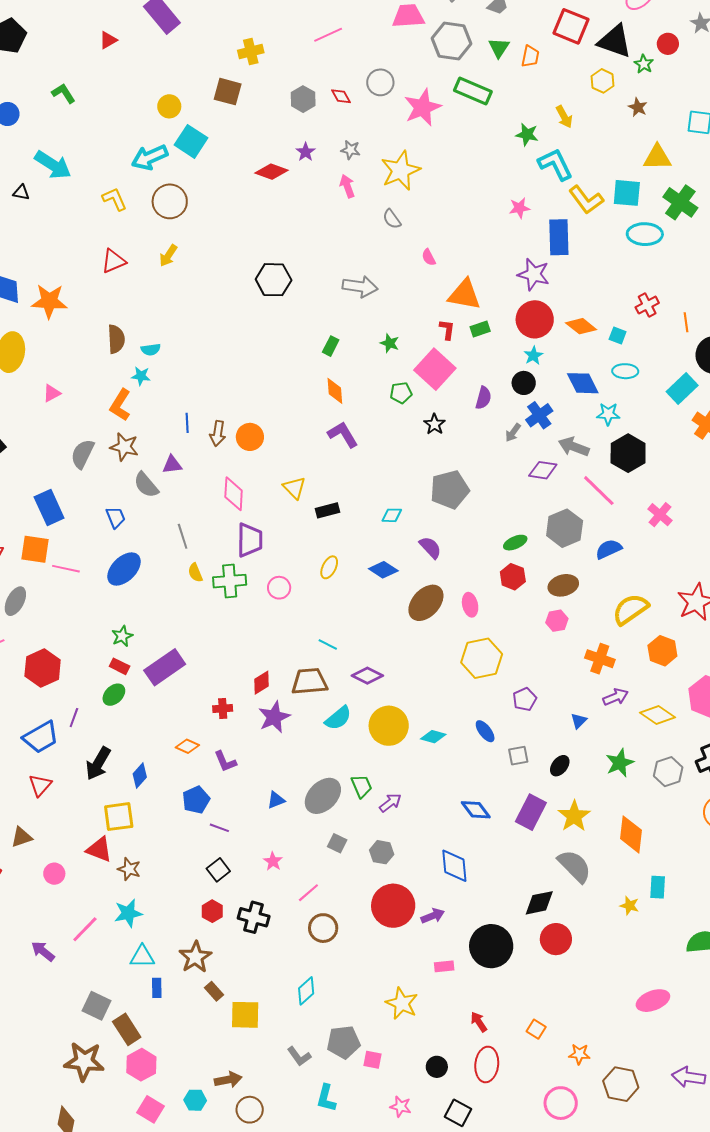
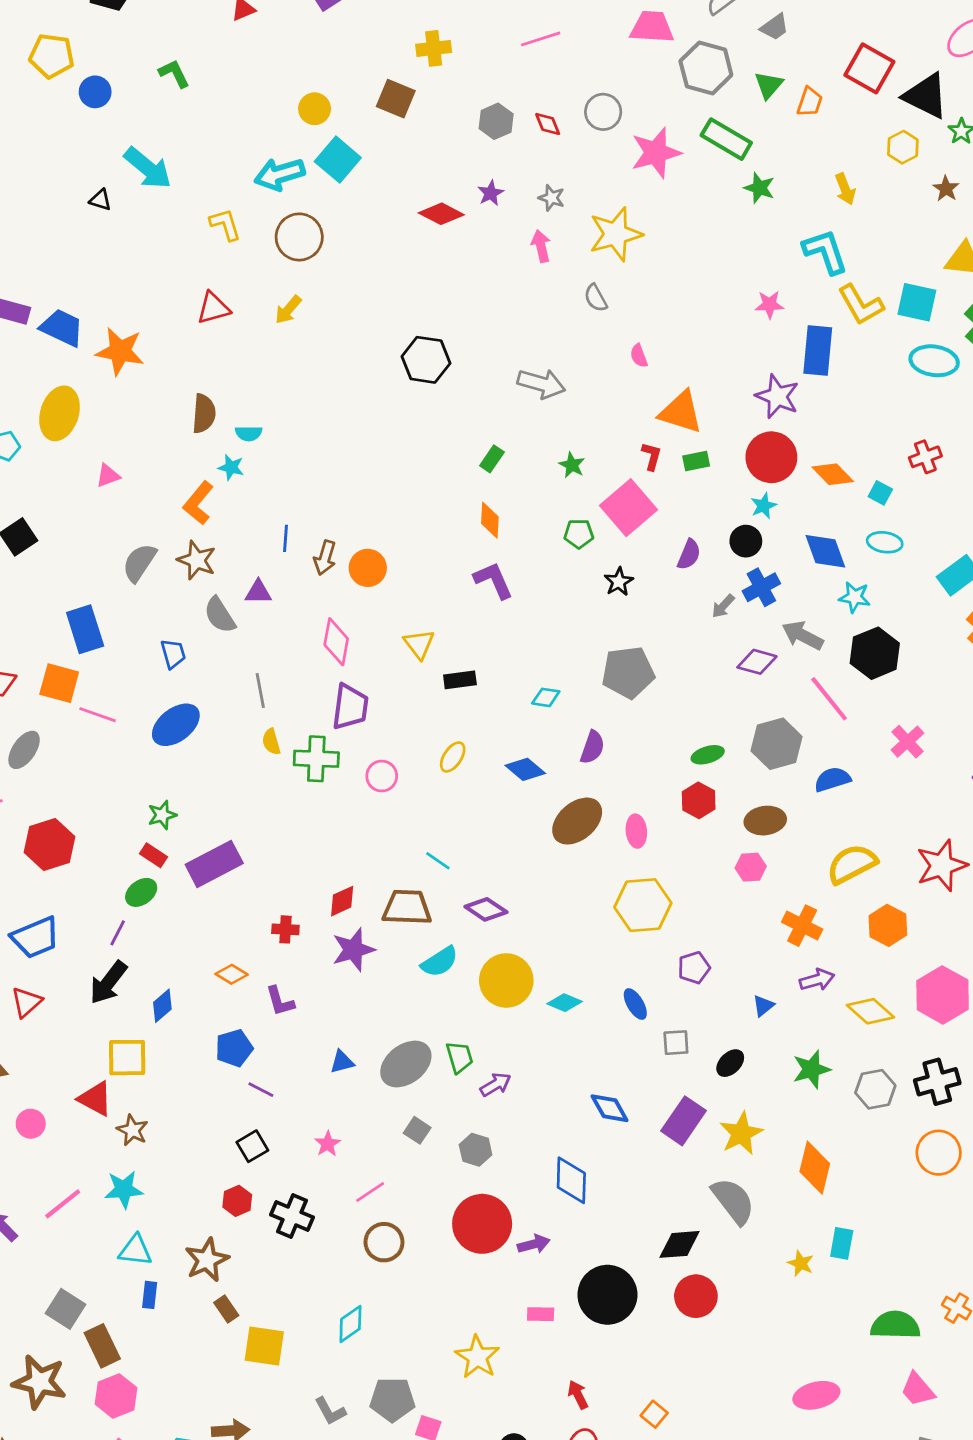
green star: (527, 135) -> (759, 188), moved
purple semicircle: (430, 548) -> (592, 747), turned 55
purple line: (74, 718) -> (118, 933), moved

